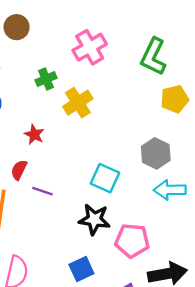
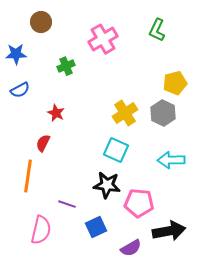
green L-shape: (153, 57) -> (157, 30), moved, size x0.7
yellow cross: (78, 103) -> (125, 113), moved
gray hexagon: (156, 153) -> (163, 113), moved
purple line: (42, 191) -> (67, 204), moved

